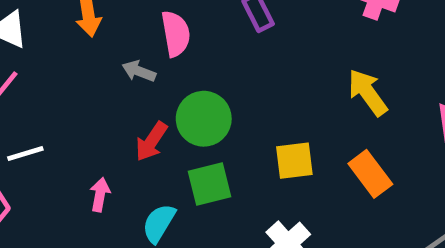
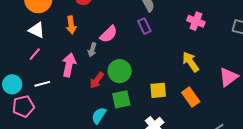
pink semicircle: (176, 34) -> (109, 34), turned 54
gray arrow: (139, 71) -> (92, 50), turned -96
pink arrow: (100, 195) -> (69, 65), moved, size x1.6

